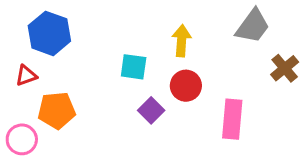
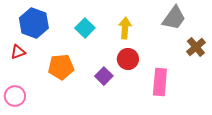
cyan square: (134, 67) -> (85, 28), moved, turned 36
orange pentagon: (57, 110) -> (61, 67), moved

